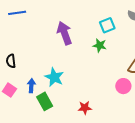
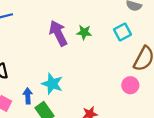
cyan square: (107, 25) -> (122, 32), moved
green star: (100, 45) -> (84, 32), moved

